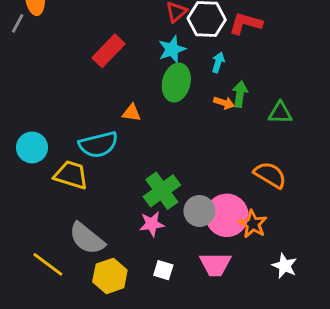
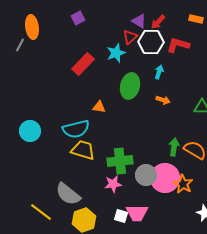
cyan star: (172, 49) -> (116, 53), moved
green arrow: (240, 94) -> (174, 147), moved
yellow trapezoid: (71, 175) -> (83, 150), moved
green cross: (162, 191) -> (120, 161), turned 30
pink trapezoid: (215, 264) -> (137, 213), moved

